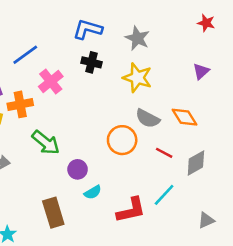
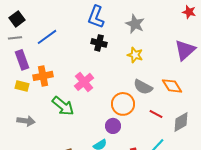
blue L-shape: (88, 29) -> (96, 17), turned -85
purple triangle: (201, 71) -> (185, 50), size x1.6
yellow star: (137, 78) -> (135, 55), size x0.7
pink cross: (51, 81) -> (84, 82), moved
purple circle: (78, 169) -> (113, 126), moved

